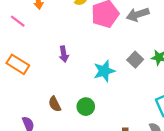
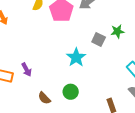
purple arrow: (64, 54) -> (26, 70), moved

